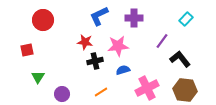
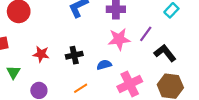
red star: (85, 42) -> (41, 54), moved
pink star: (118, 46) -> (119, 39), moved

